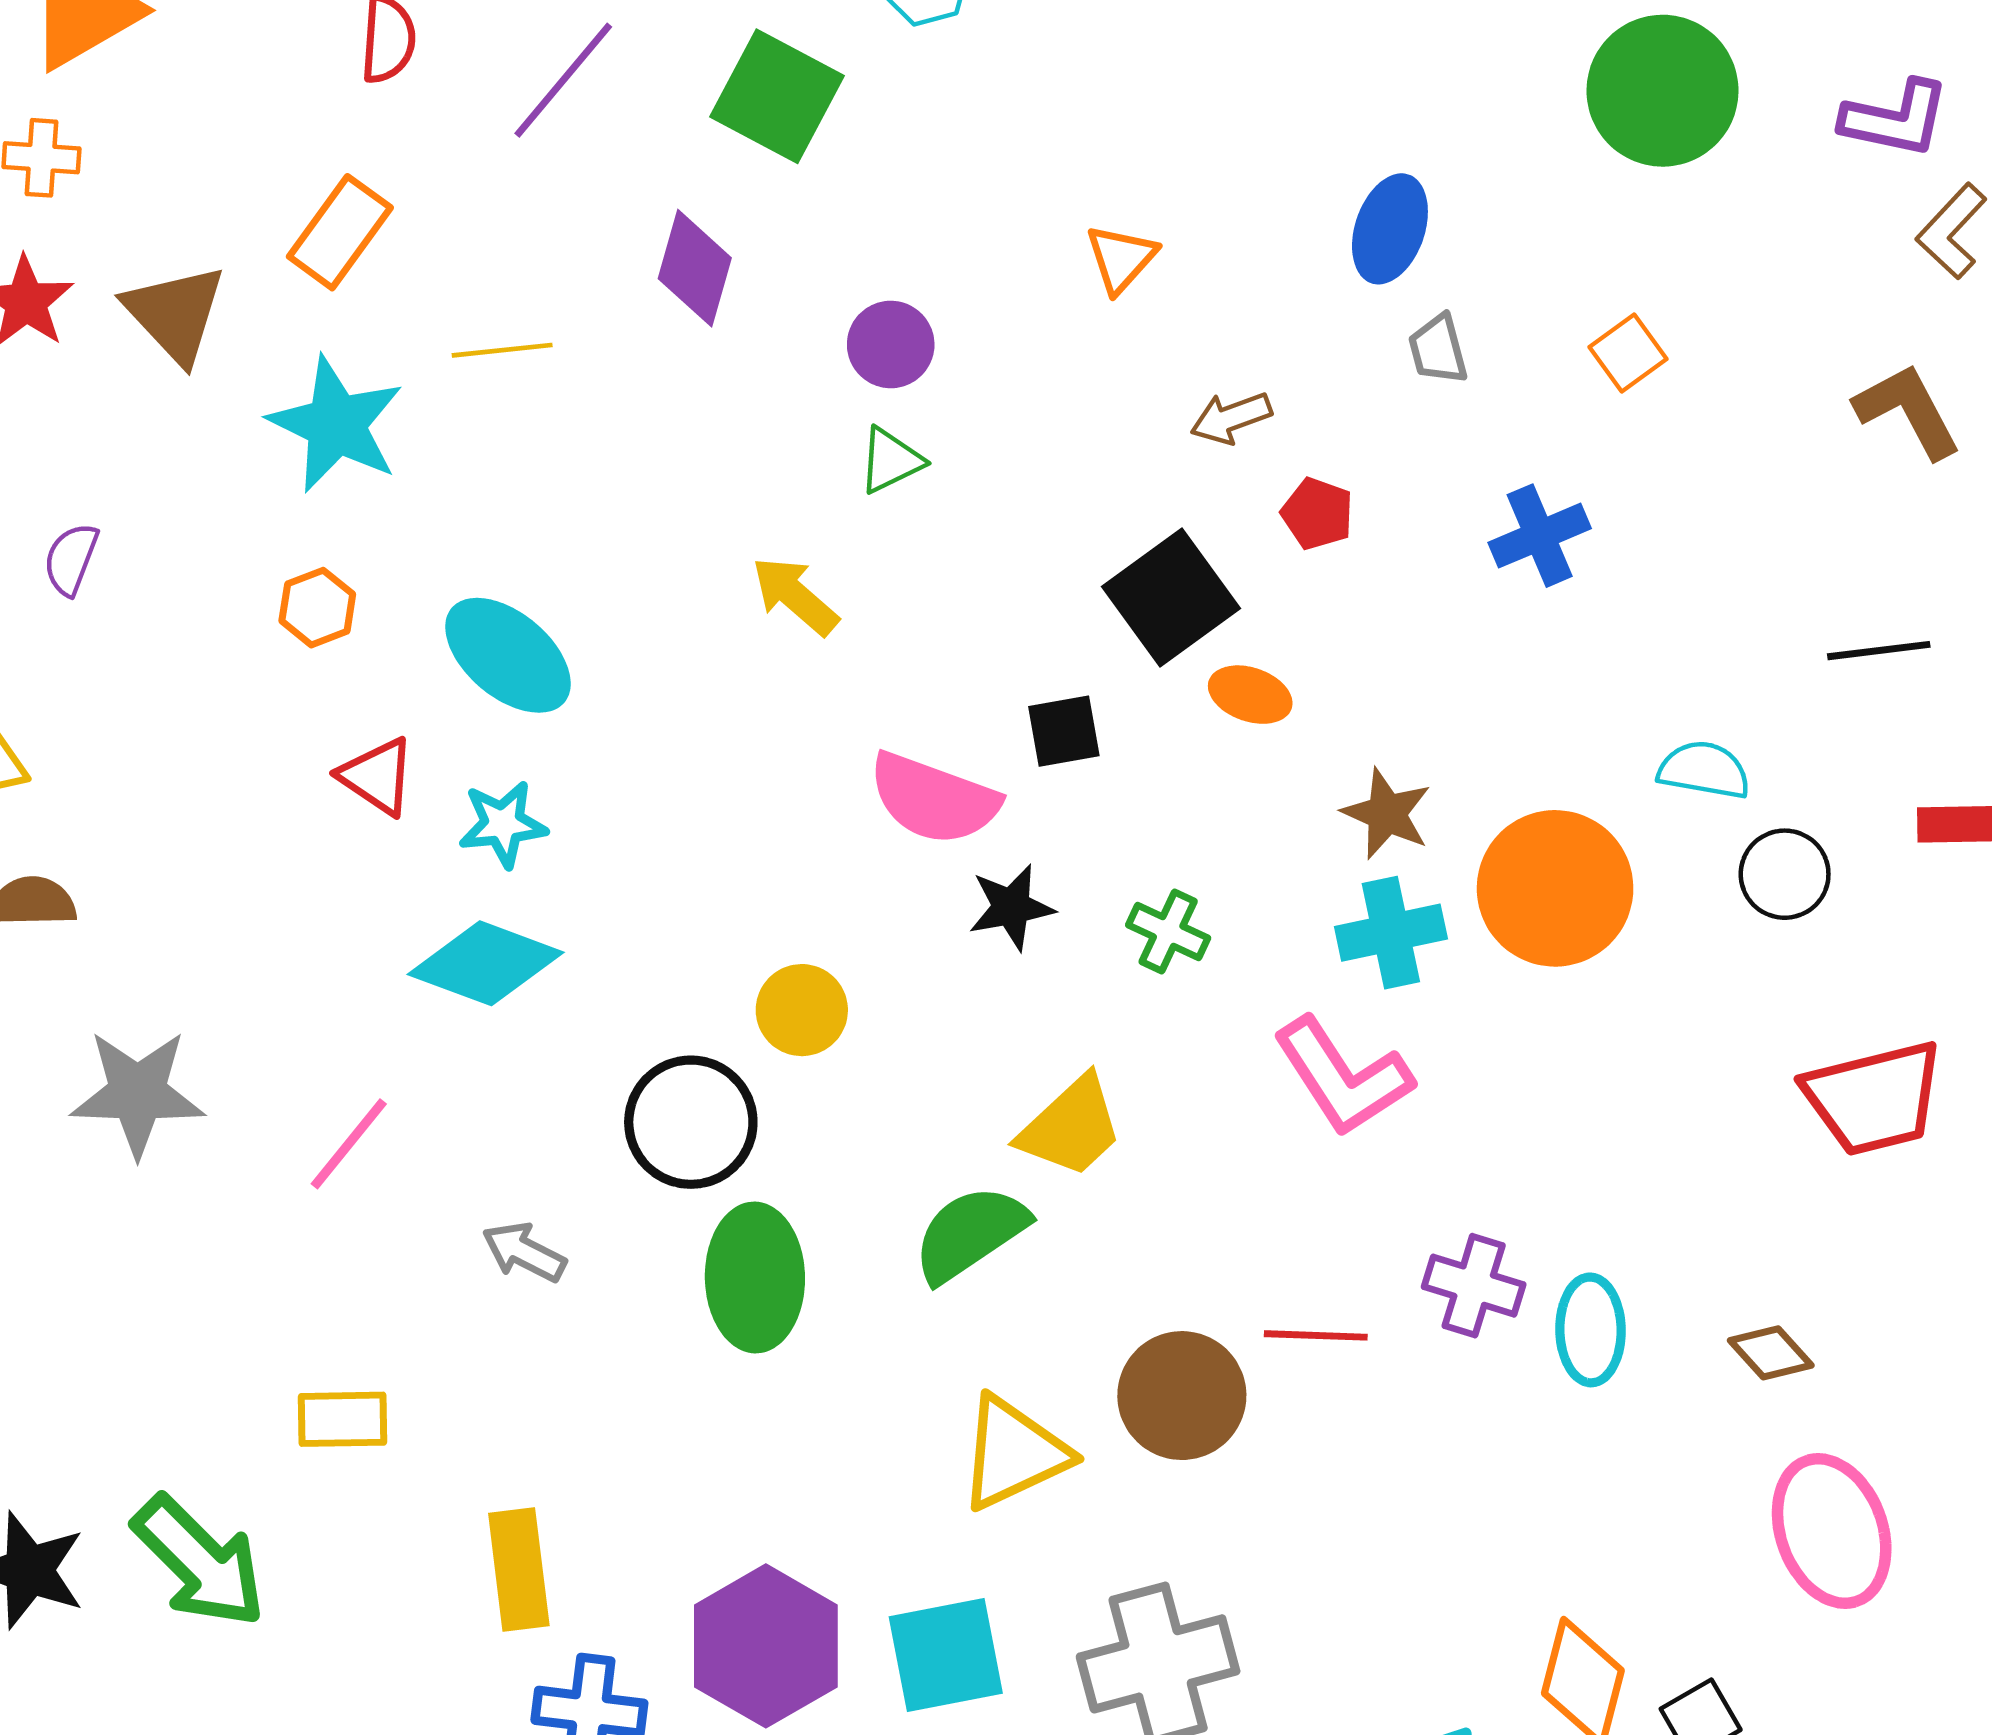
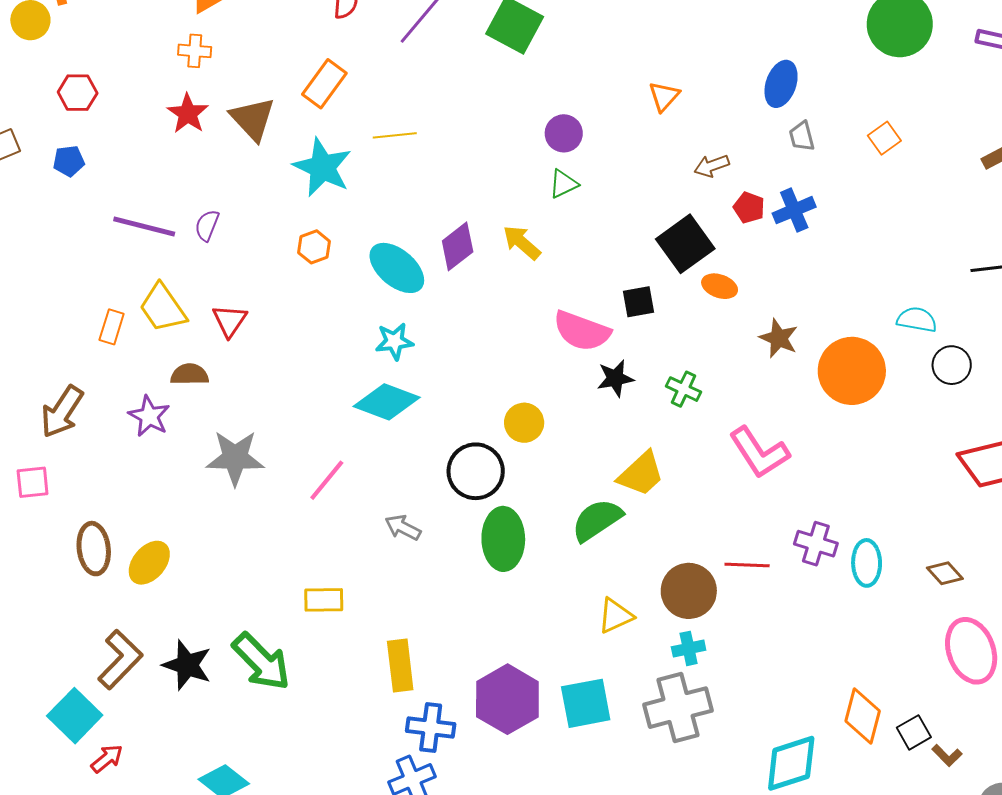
purple diamond: (695, 268) -> (458, 246), moved, turned 36
blue cross: (1540, 536) -> (794, 210), moved
red triangle: (377, 776) -> (230, 321), moved, turned 30
cyan cross: (1391, 933) -> (689, 648), moved, size x0.7
yellow triangle: (1014, 1453) -> (615, 616), size x0.7

